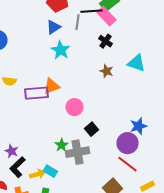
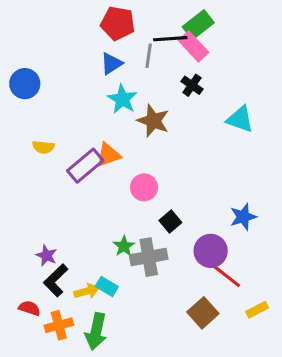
brown star: (106, 71) -> (153, 121), moved, size x1.5
purple rectangle: (36, 93) -> (85, 166), turned -35
purple circle: (127, 143) -> (211, 251), moved

